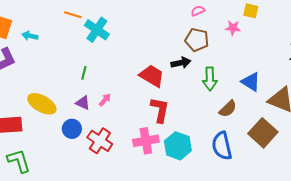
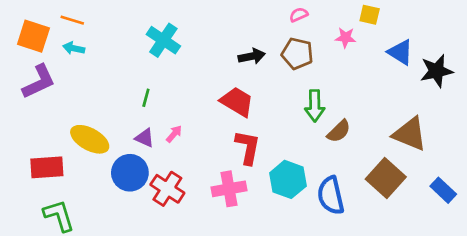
orange line: (73, 15) -> (72, 20), moved
black arrow: (181, 63) -> (252, 56), moved
blue triangle: (251, 82) -> (400, 52), moved
brown semicircle: (228, 109) -> (339, 131), moved
blue circle: (72, 129) -> (130, 173), size x1.4
cyan hexagon: (178, 146) -> (288, 179), moved

